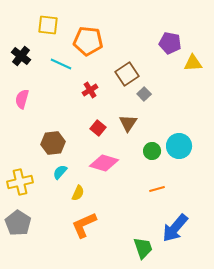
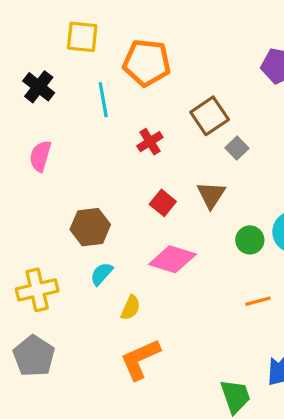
cyan line: (61, 64) -> (103, 100), turned 55

